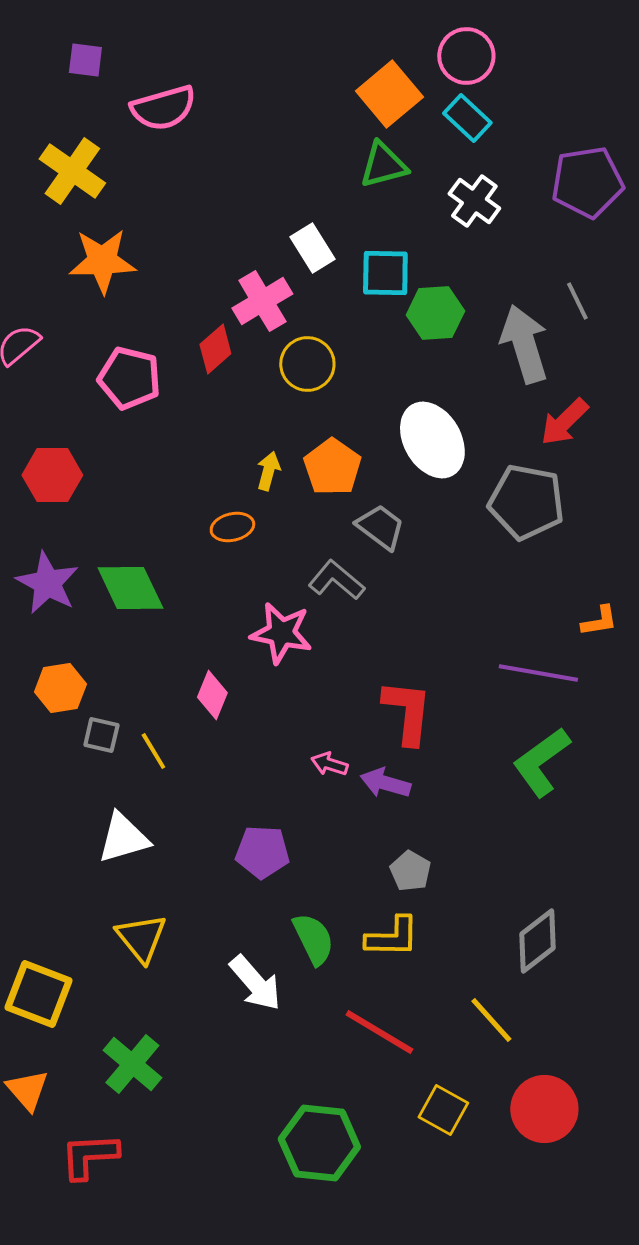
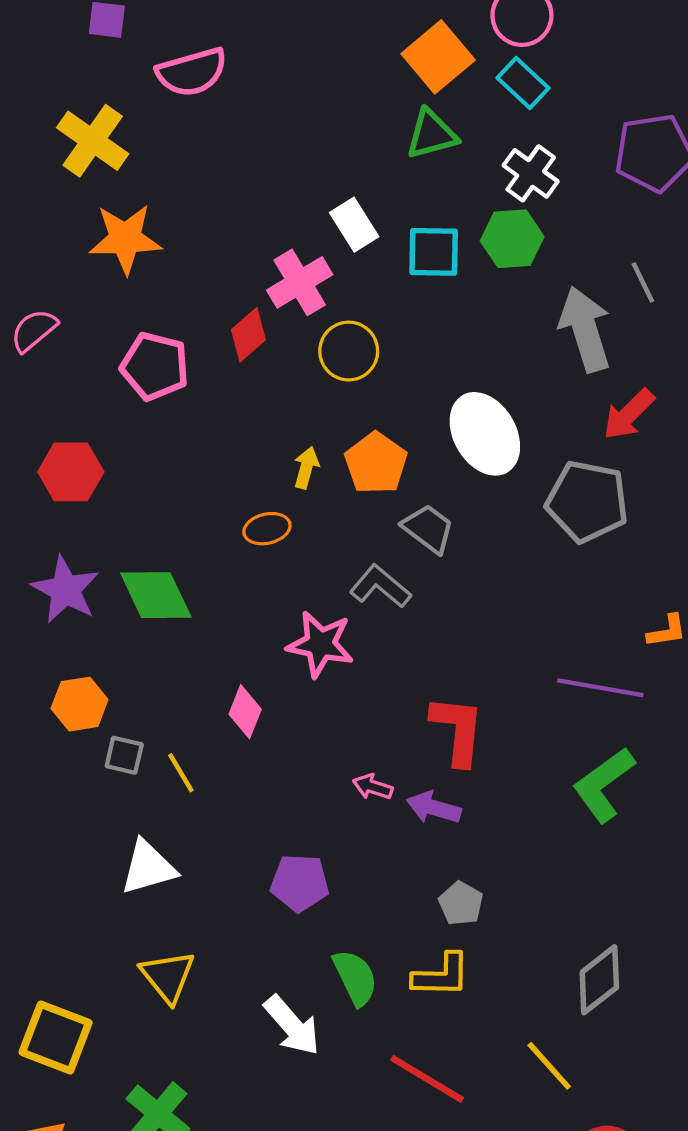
green hexagon: (435, 313) -> (512, 239), moved

